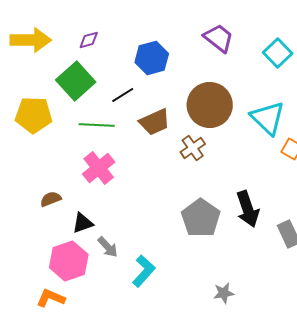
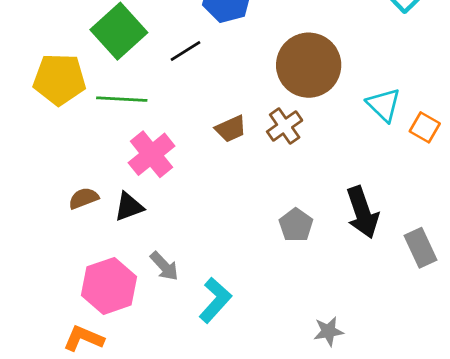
cyan triangle: (268, 118) -> (384, 105), moved, size x0.7
brown trapezoid: (155, 122) -> (231, 129), moved, size x0.7
green line: (97, 125) -> (122, 99), moved
gray pentagon: (201, 218) -> (296, 225), size x0.6
black triangle: (83, 223) -> (129, 207), moved

